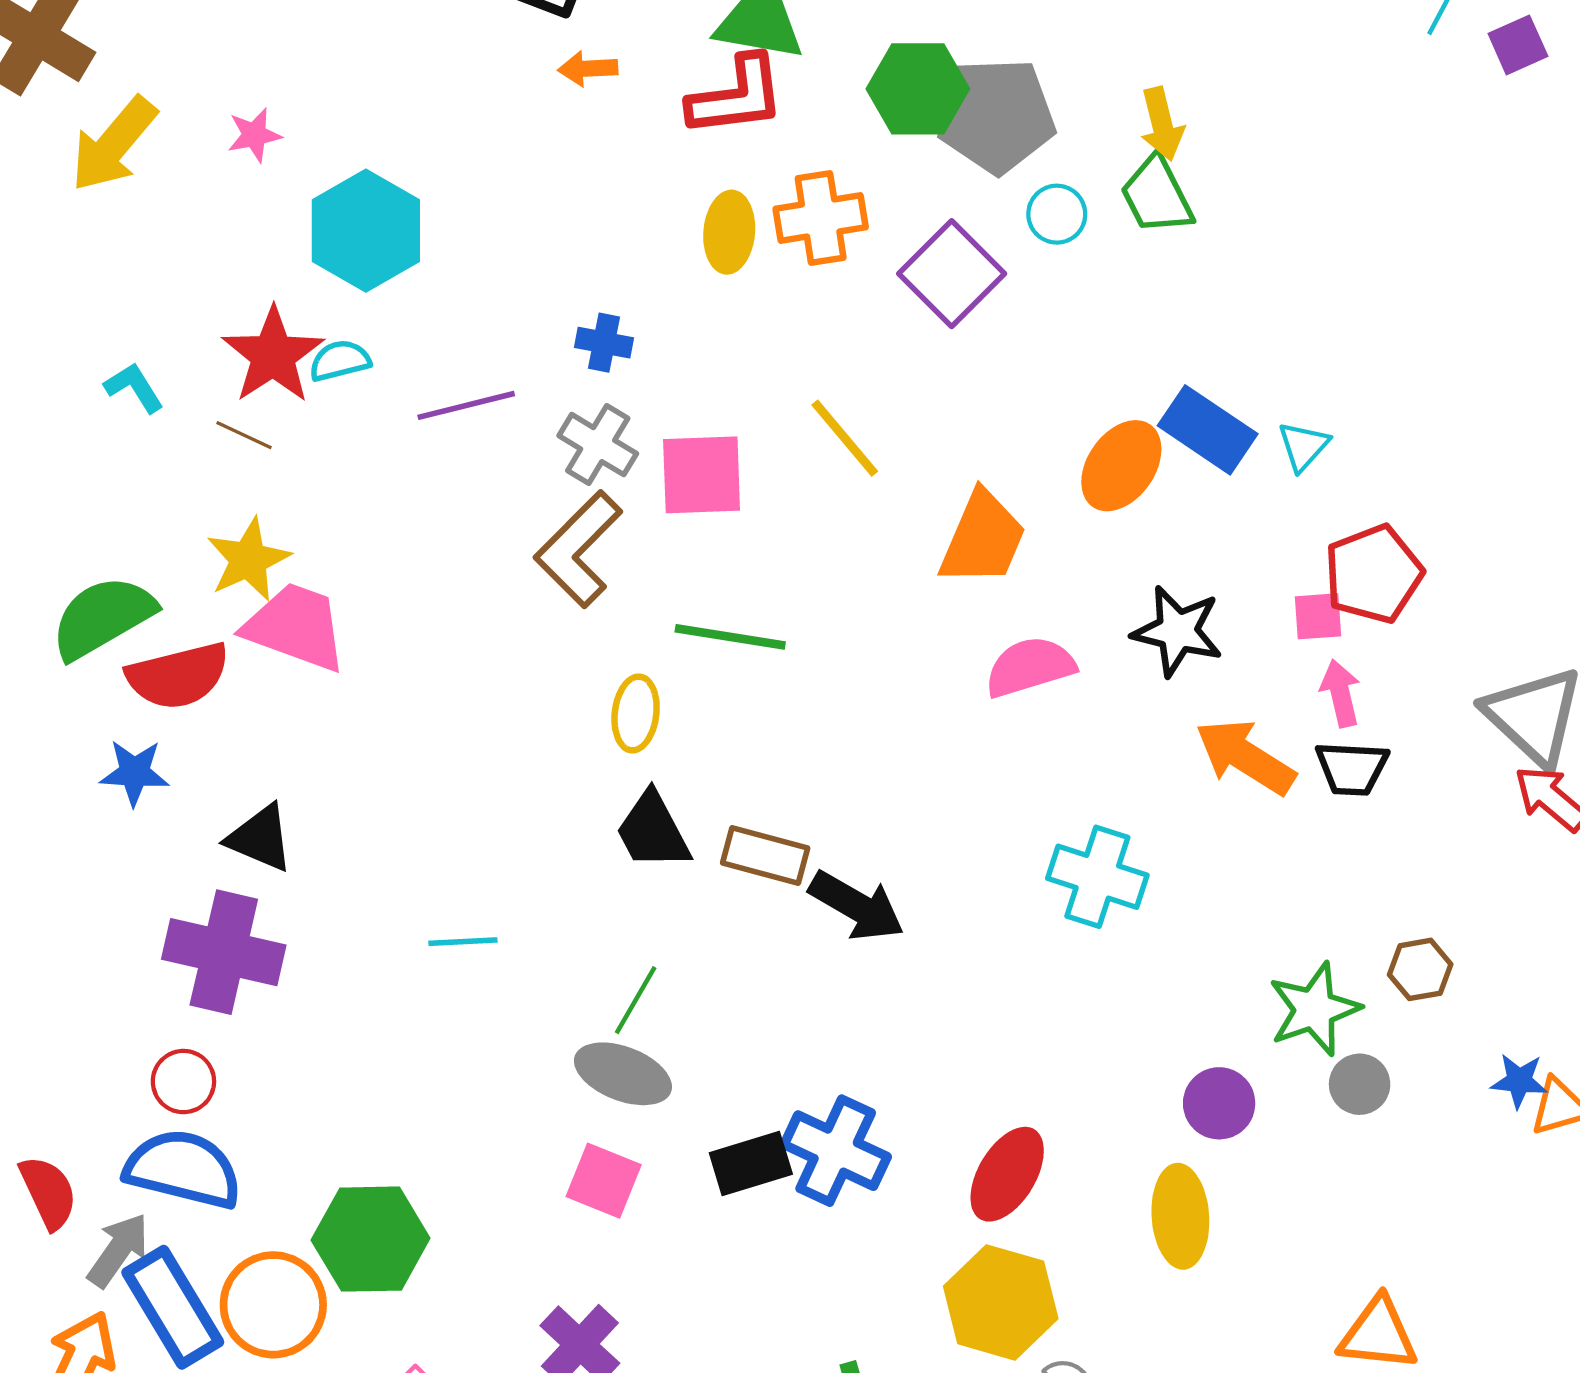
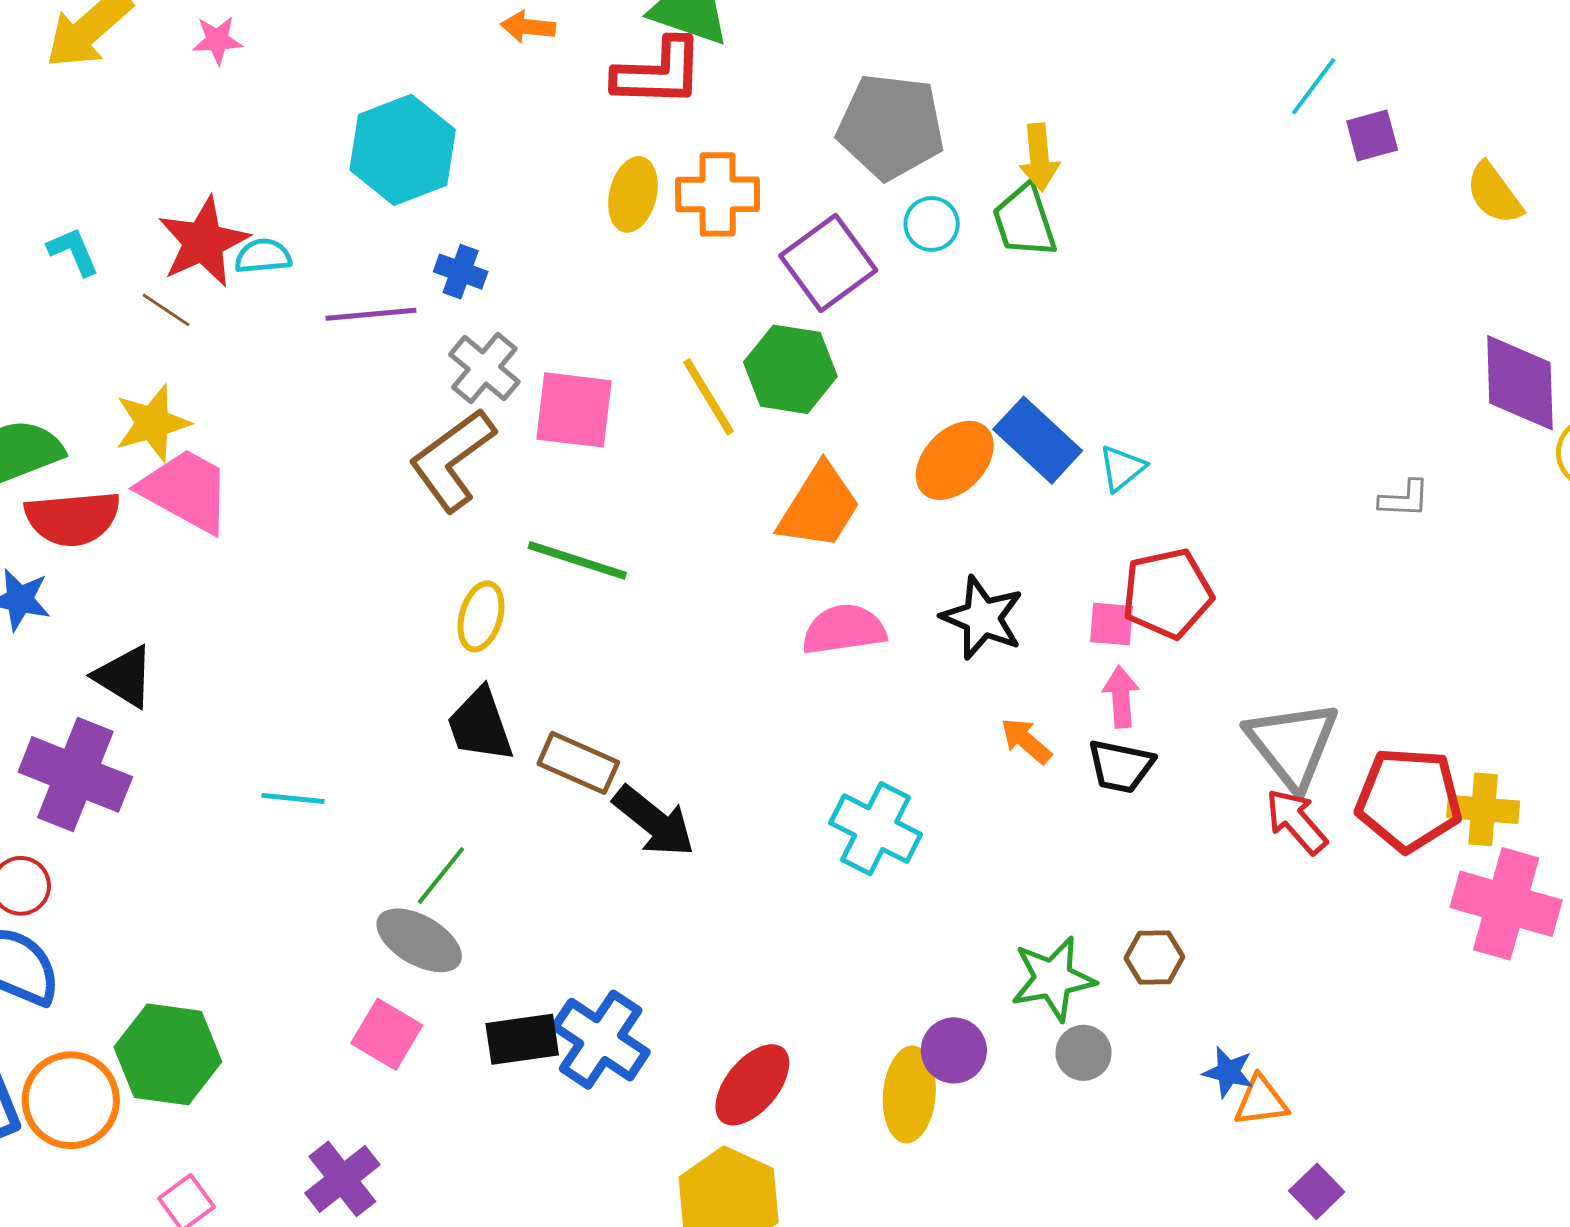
green hexagon: (918, 89) -> (790, 369), moved
cyan hexagon: (366, 231) -> (403, 150), moved
blue cross: (604, 343) -> (461, 272), moved
orange arrow: (1245, 757) -> (1026, 741), size x0.6
yellow ellipse: (1180, 1216) -> (909, 1094), moved

